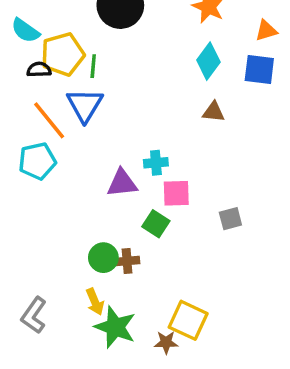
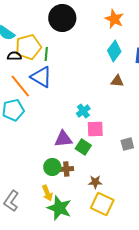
blue triangle: (85, 105) -> (41, 77), turned -30
cyan cross: (156, 163) -> (83, 111), turned -32
purple triangle: (122, 183) -> (63, 139), moved
brown star: (166, 342) -> (95, 182), moved

